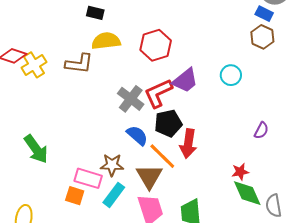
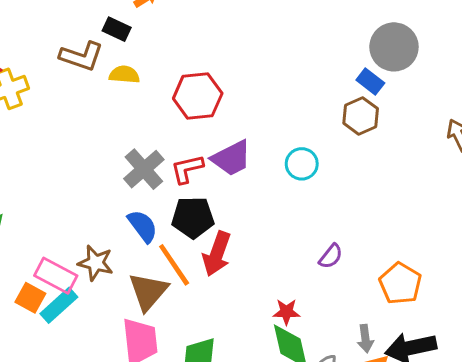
yellow semicircle: (106, 41) -> (124, 75), size x0.7
brown L-shape: (79, 64) -> (81, 56), moved
red L-shape: (158, 93) -> (187, 169), size x0.7
cyan rectangle: (114, 195) -> (59, 305), moved

